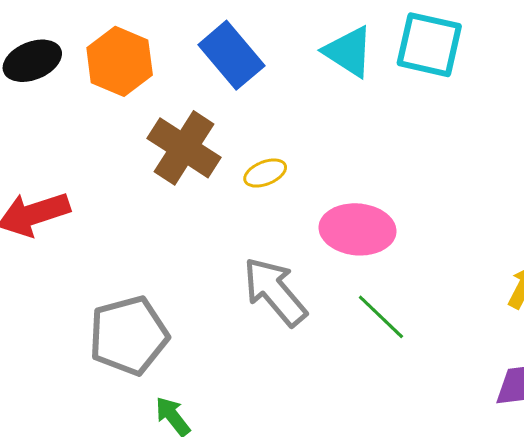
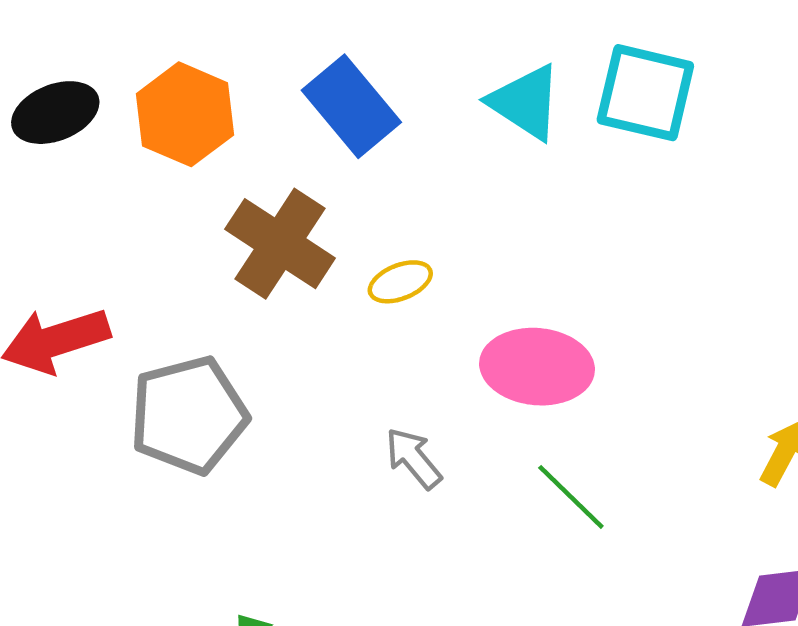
gray arrow: (275, 292) -> (413, 458), size x0.6
gray pentagon: (129, 335) -> (189, 415), moved

